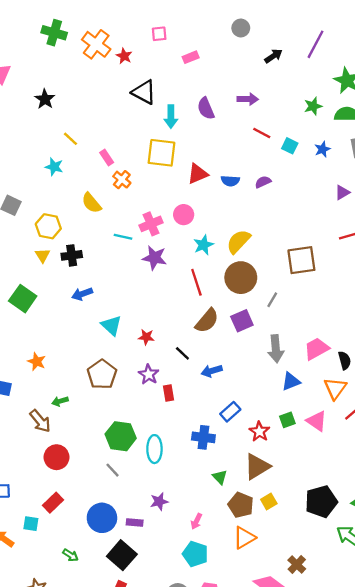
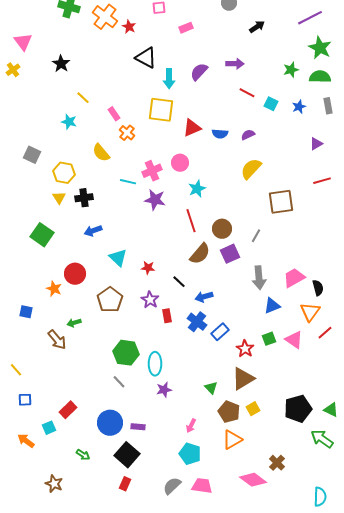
purple line: (315, 44) -> (310, 18), moved, turned 35
purple semicircle: (206, 108) -> (199, 72), turned 66
yellow semicircle: (238, 241) -> (251, 169), moved
brown circle: (241, 278) -> (222, 229), moved, size x0.7
blue cross: (203, 437) -> (197, 322), moved, turned 30
red circle: (56, 457) -> (75, 274), moved
purple star: (159, 502) -> (164, 390), moved
cyan square: (31, 524) -> (49, 428), turned -32

